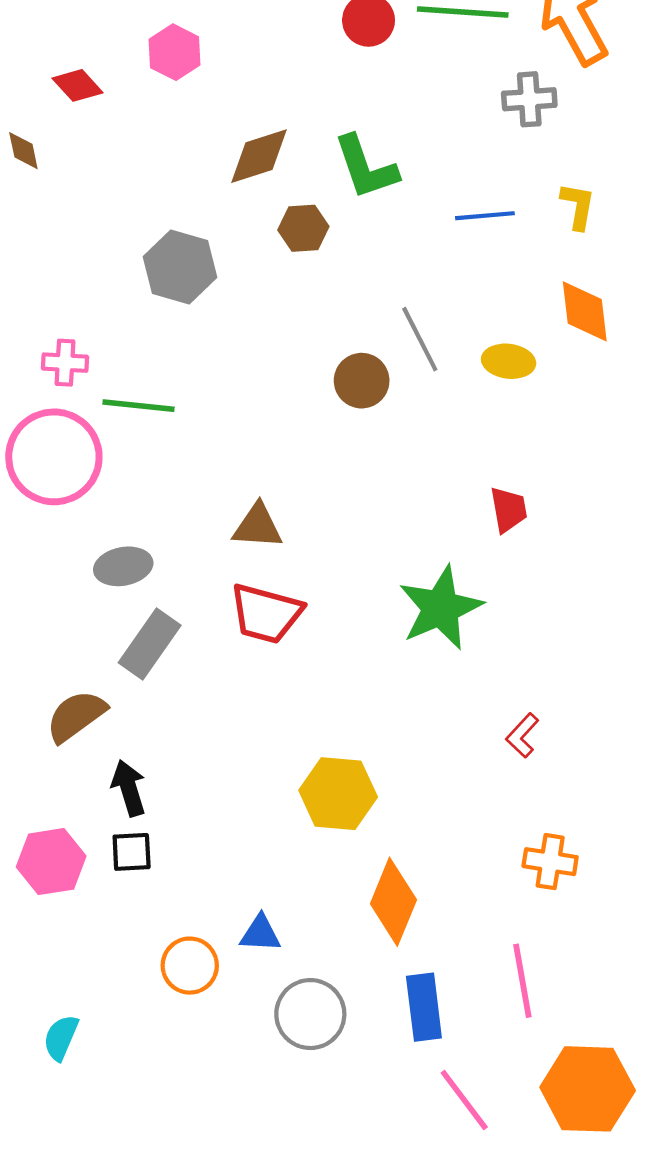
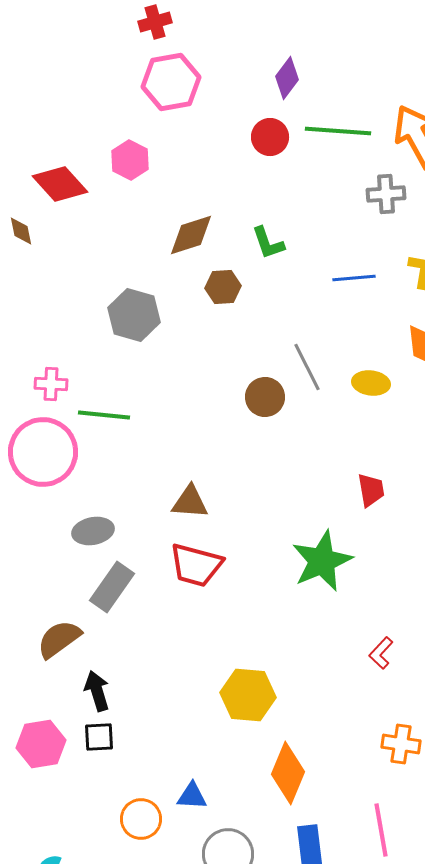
red diamond: (77, 85) -> (60, 184), size x1.5
green L-shape: (366, 167) -> (268, 243), size x0.7

